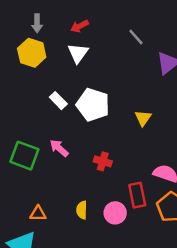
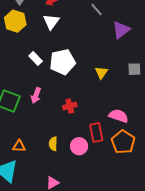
white pentagon: (93, 105) -> (63, 62), turned -30
pink arrow: (59, 148) -> (36, 95), turned -112
red cross: (103, 161) -> (70, 106), turned -32

